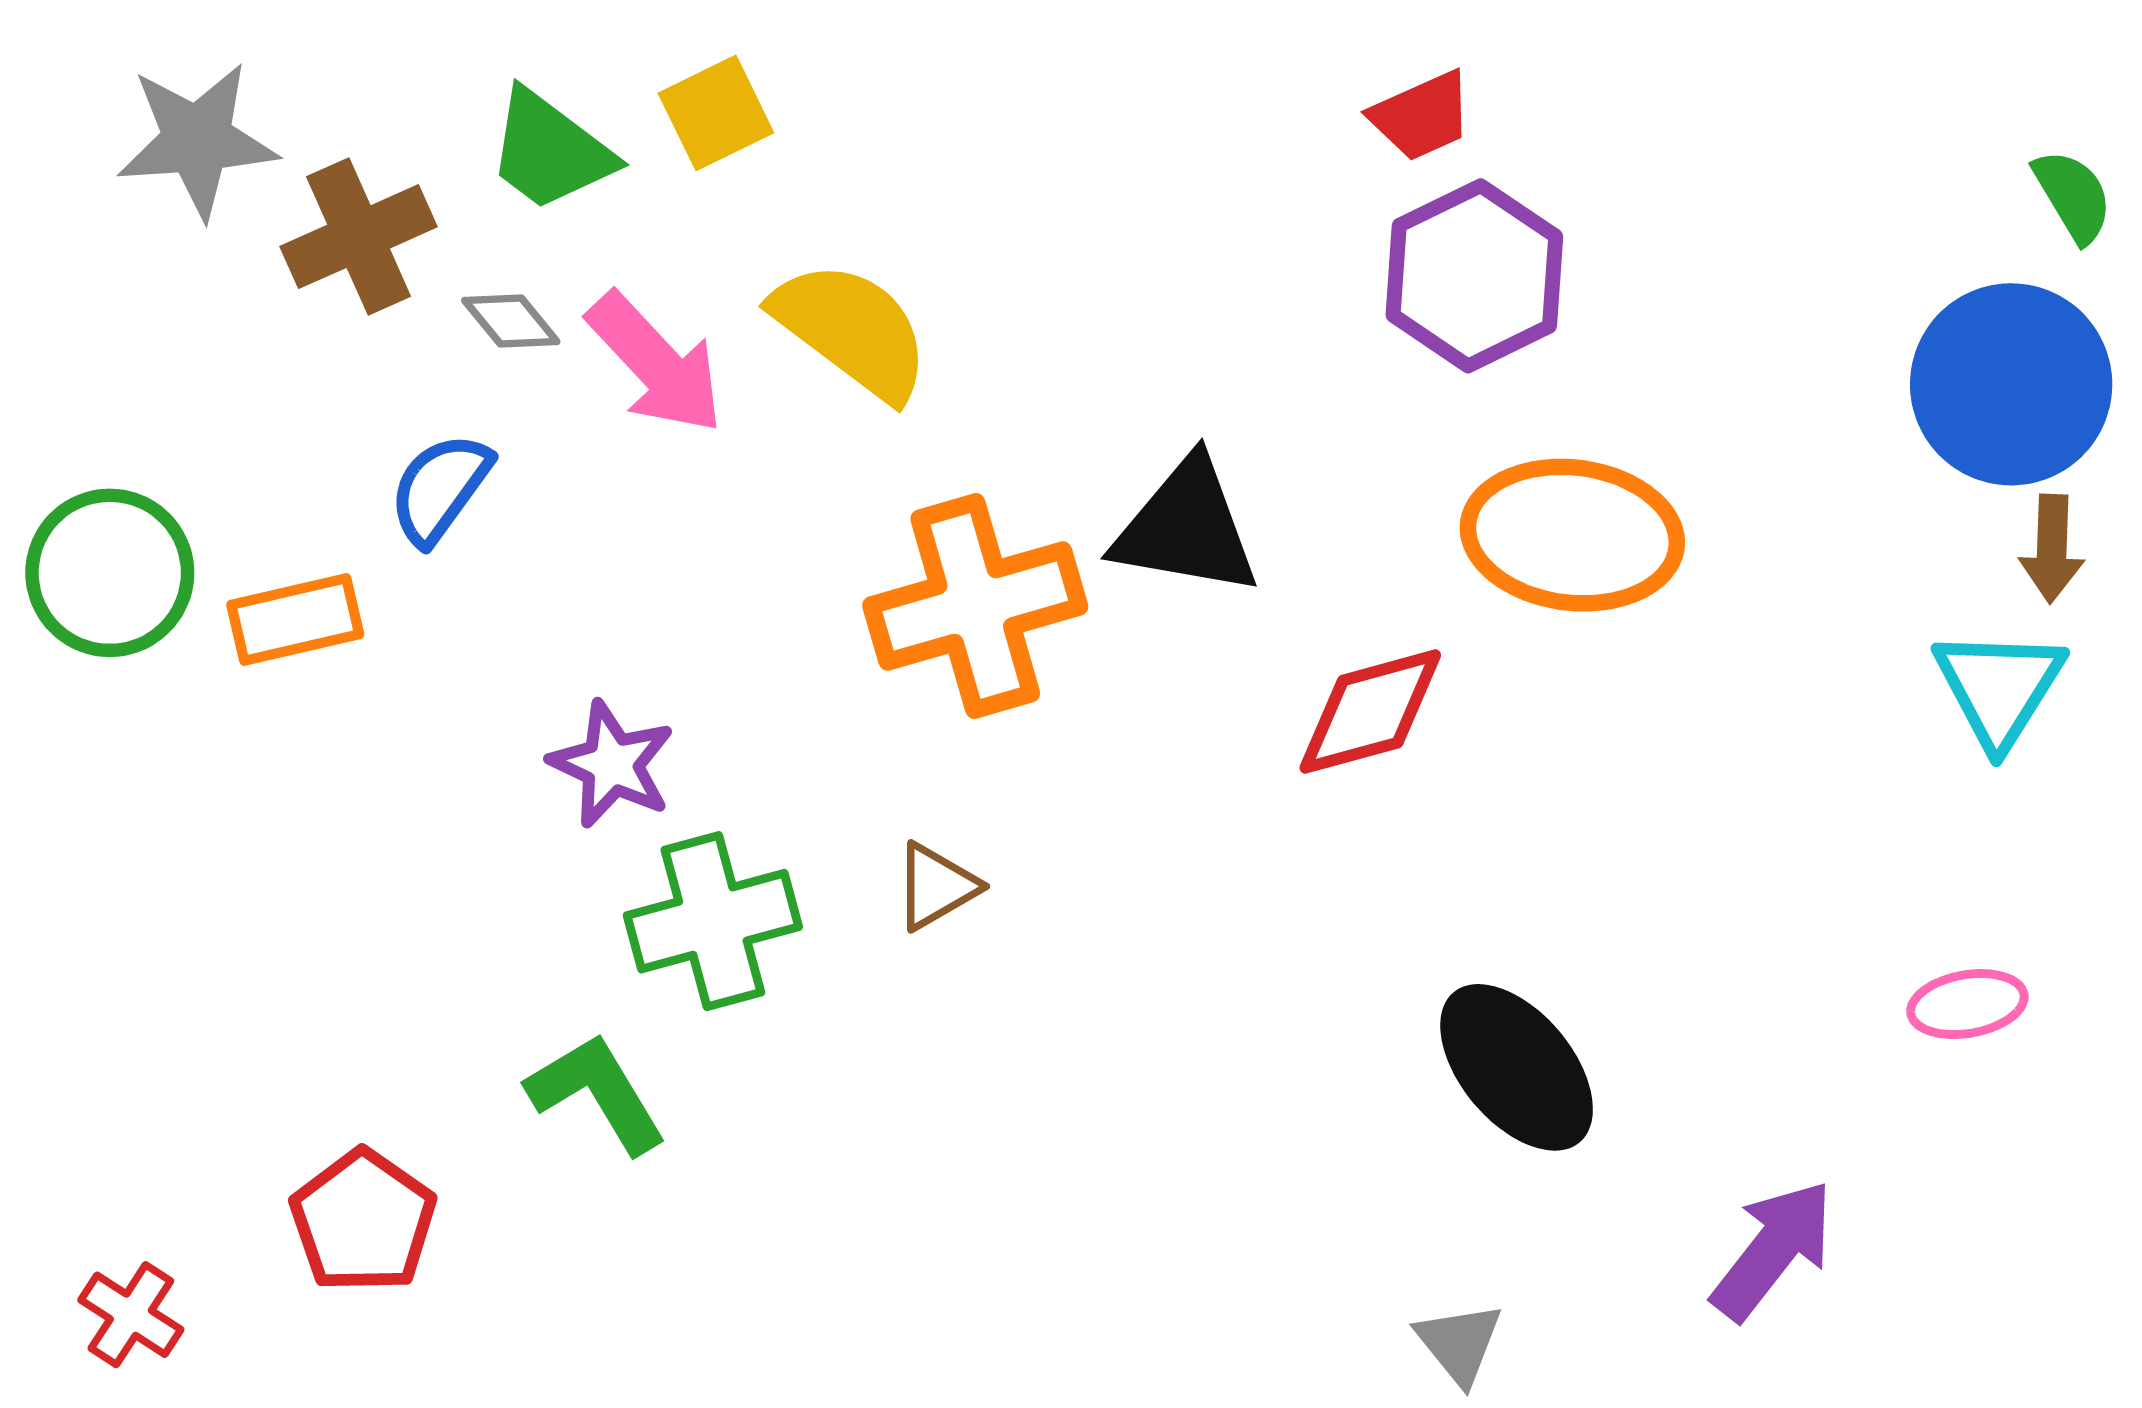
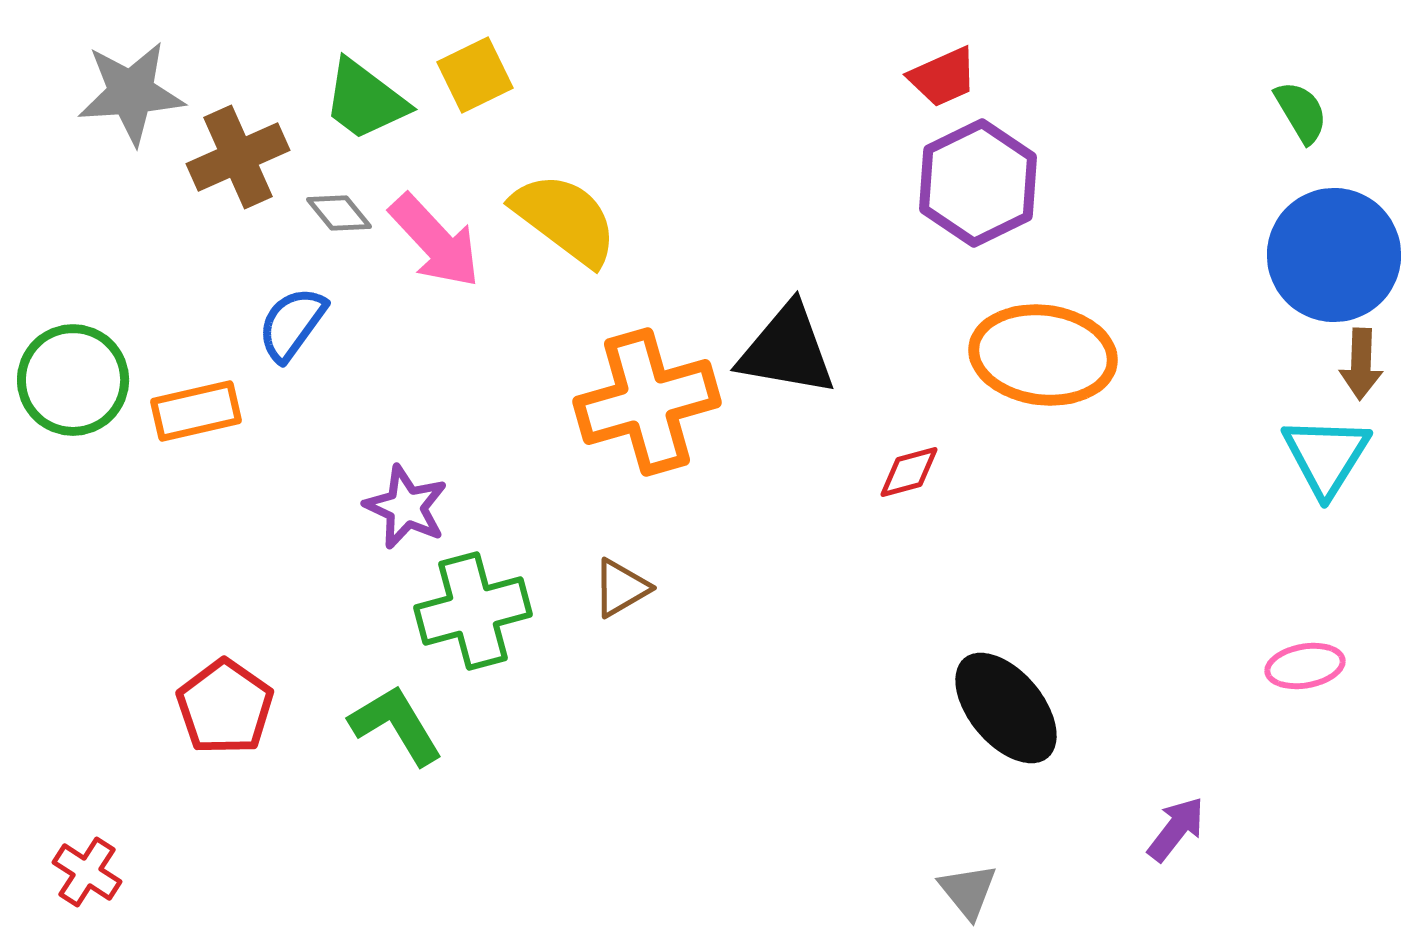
green semicircle: (2073, 196) -> (1301, 112), moved
red diamond: (1370, 712) -> (909, 472), size x0.6
red pentagon: (363, 1221) -> (225, 707), moved
purple arrow: (1773, 1250) -> (1176, 829), size x0.7

